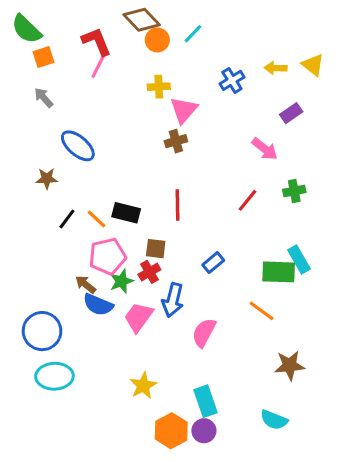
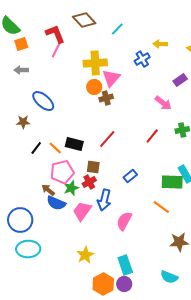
orange circle: (157, 40) -> (94, 87), moved
yellow arrow: (276, 68) -> (160, 44), moved
yellow cross: (159, 87) -> (95, 63), size x1.6
gray arrow: (44, 98) -> (21, 70), turned -48
red line: (177, 205) -> (107, 139), turned 42

